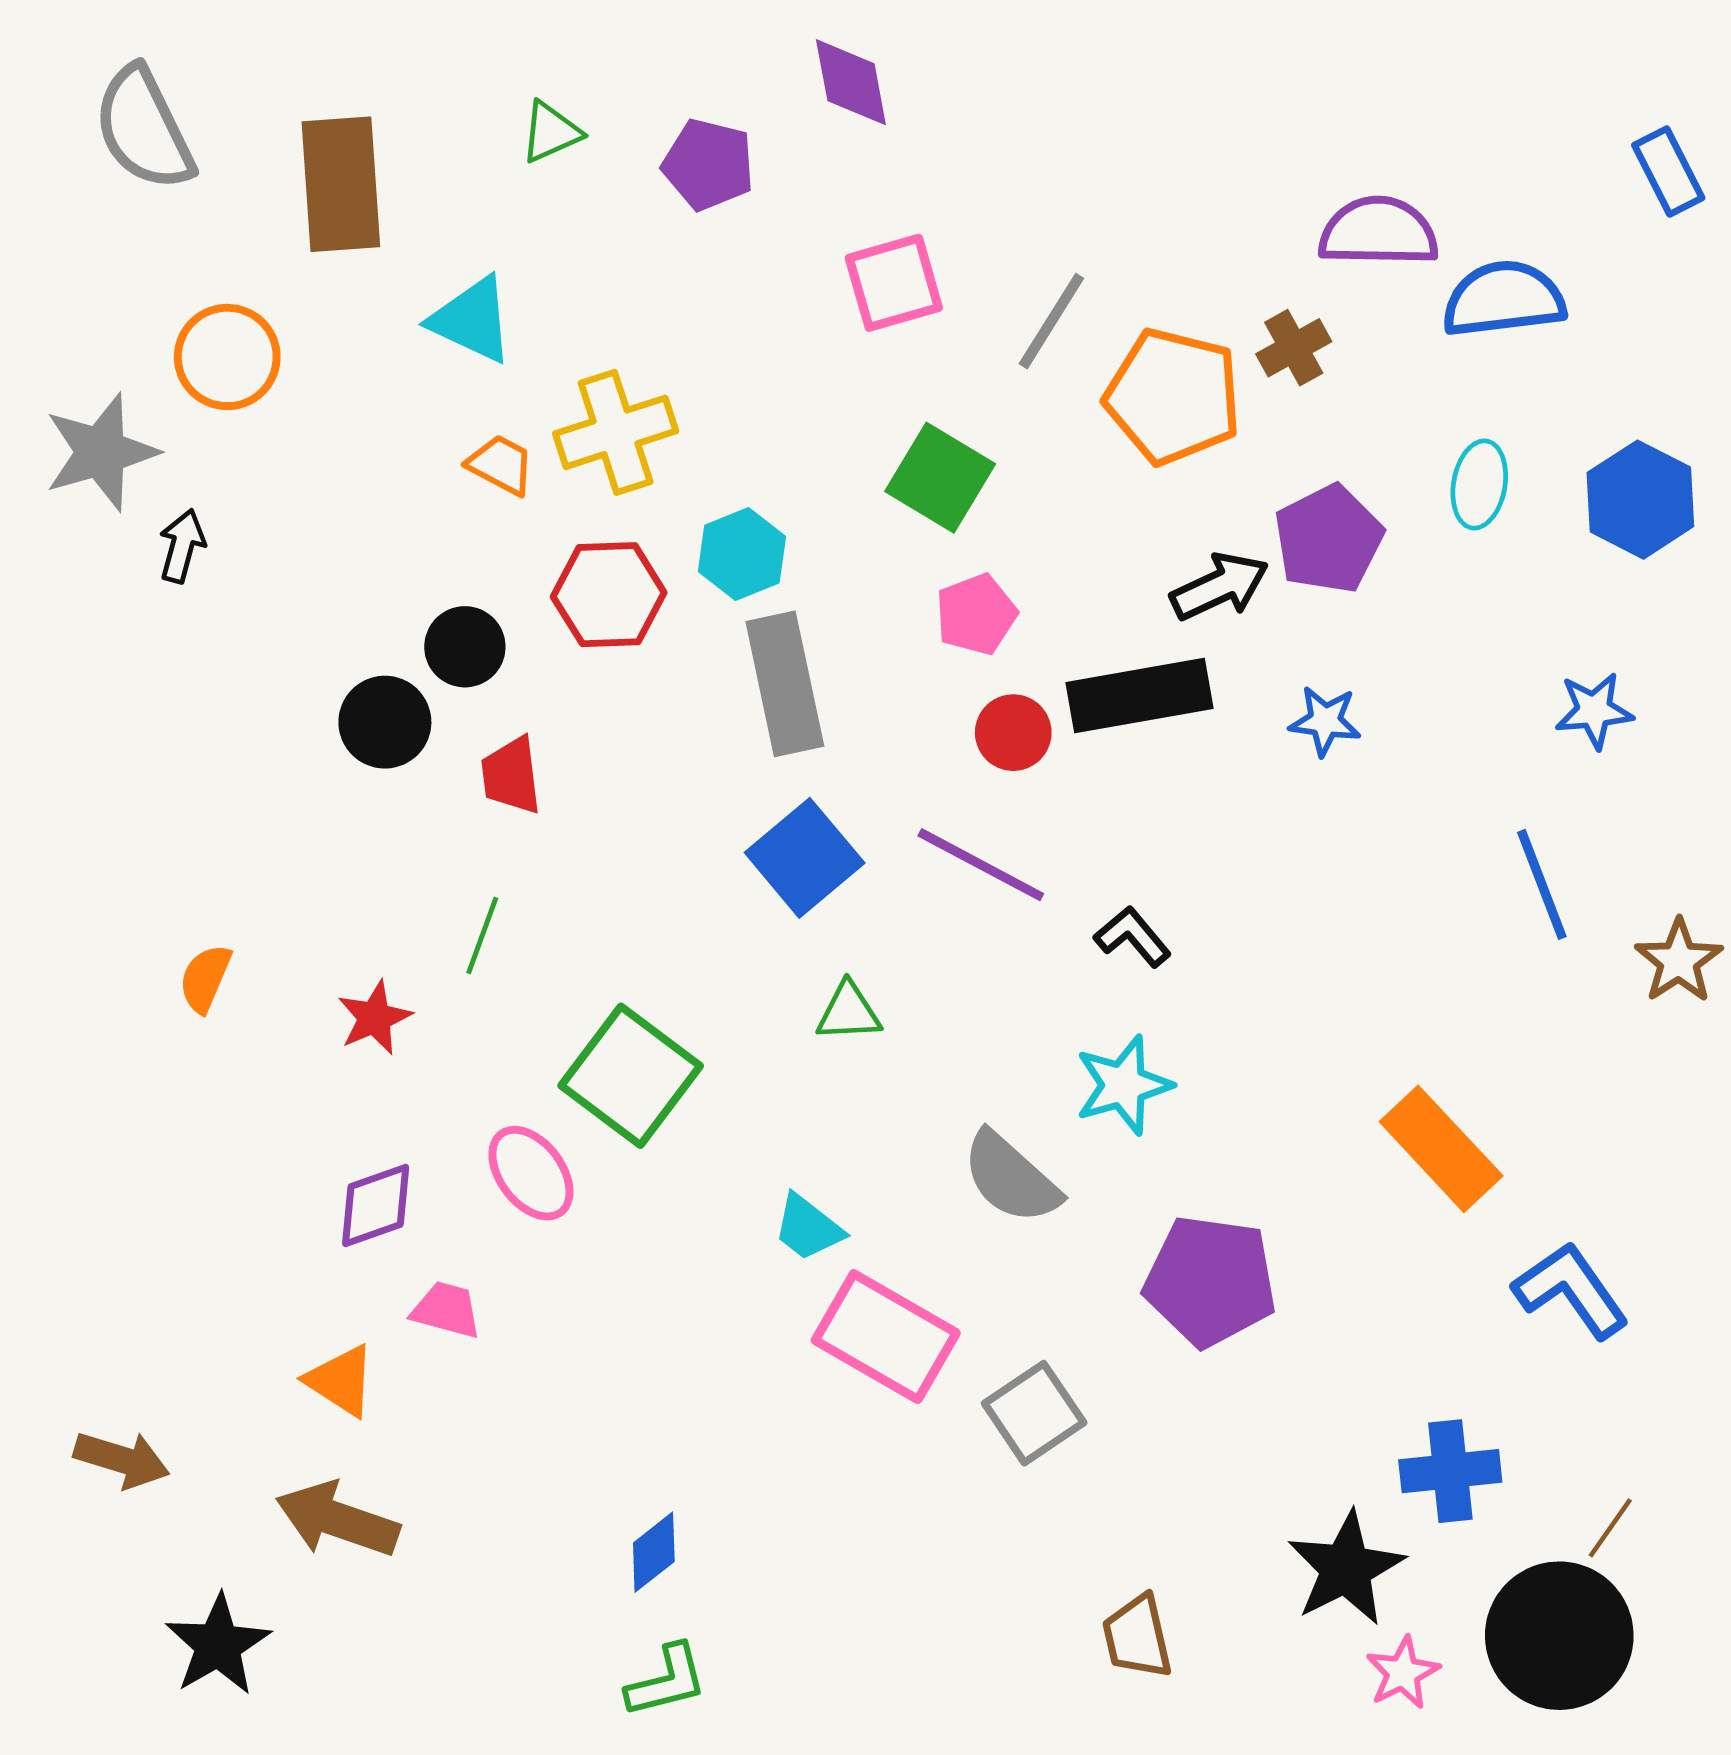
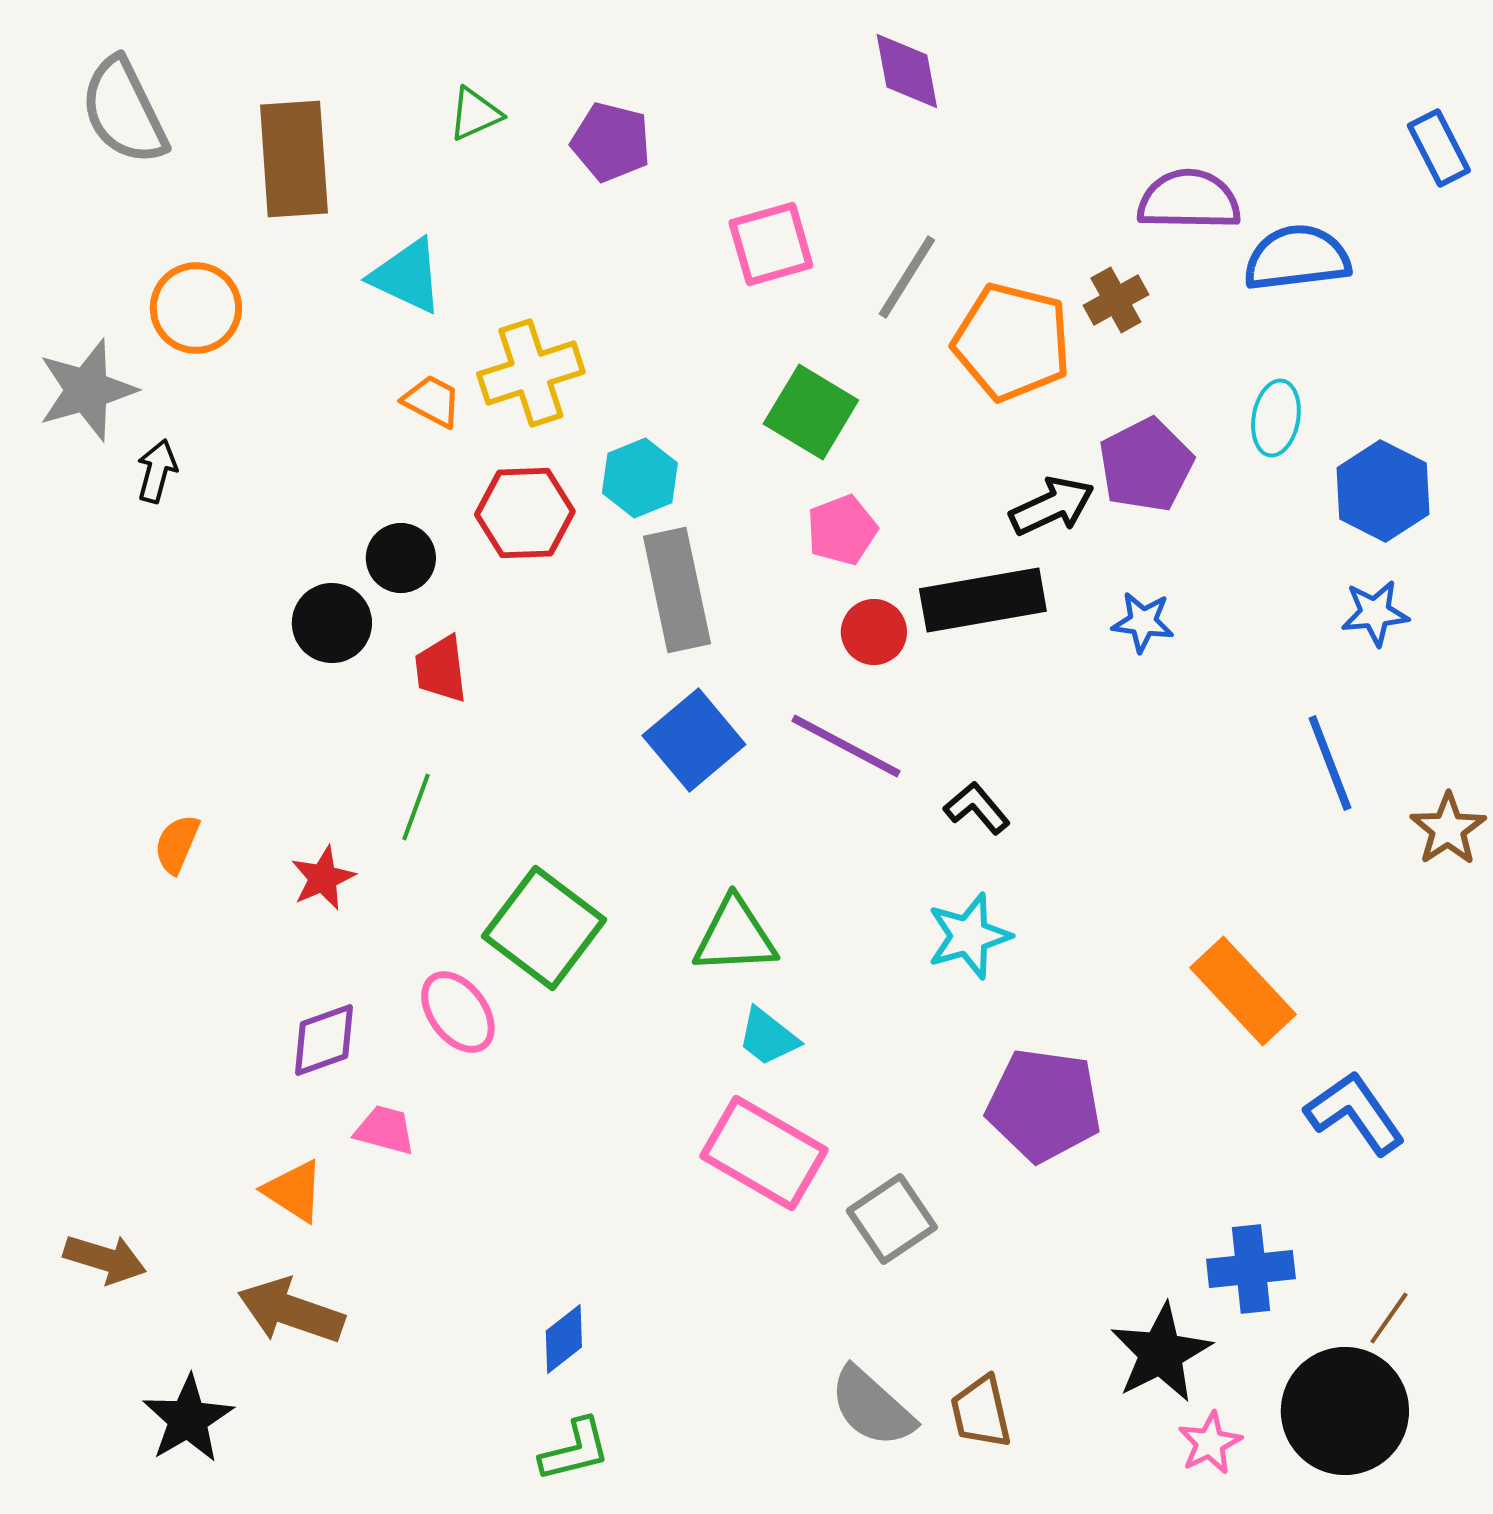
purple diamond: (851, 82) -> (907, 71), moved
blue hexagon: (1640, 500) -> (1383, 491), moved
green triangle: (849, 1012) -> (735, 936), moved, size x1.5
gray semicircle: (1011, 1178) -> (872, 1407), moved
cyan trapezoid: (808, 1228) -> (768, 1037), moved

